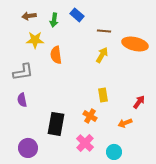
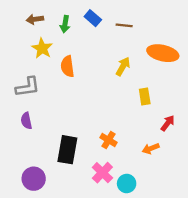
brown line: (104, 31) -> (124, 25), moved
yellow star: (35, 40) -> (42, 48), turned 30
yellow rectangle: (103, 95) -> (145, 97), moved
cyan circle: (114, 152) -> (127, 183), moved

